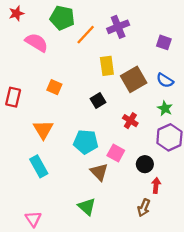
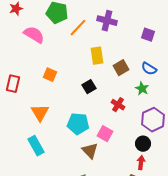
purple cross: (118, 27) -> (107, 21), turned 36
brown square: (134, 79) -> (121, 68), size x0.7
green star: (165, 108) -> (142, 89), moved
black circle: (145, 164) -> (143, 144), moved

